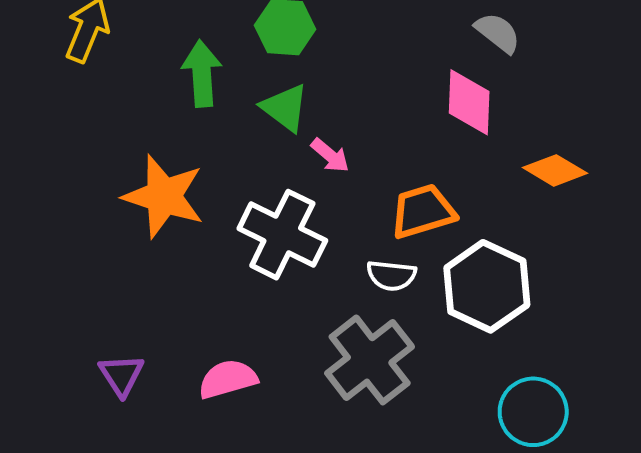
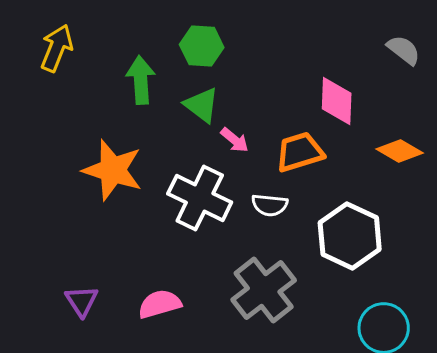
gray semicircle: (498, 33) -> (404, 50), moved
orange trapezoid: (423, 211) -> (300, 152), moved
white semicircle: (391, 275) -> (270, 205), moved

